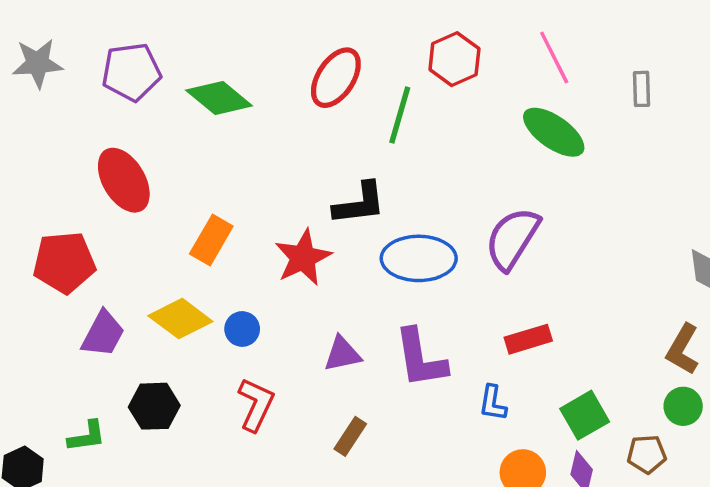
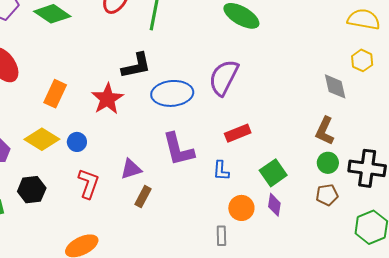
purple triangle: (342, 354) -> (131, 169), moved
brown pentagon: (647, 454) -> (327, 195), moved

